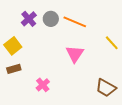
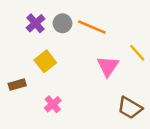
yellow square: (13, 46) -> (45, 61), moved
pink triangle: (75, 54) -> (108, 66), moved

